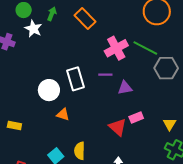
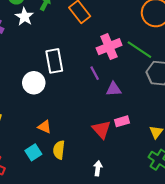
purple line: (105, 75) -> (95, 73), turned 56
white rectangle: (76, 79) -> (54, 61), moved
orange triangle: (63, 114) -> (45, 127), moved

